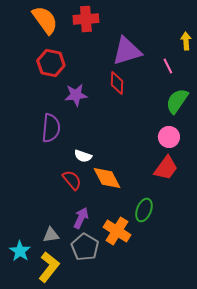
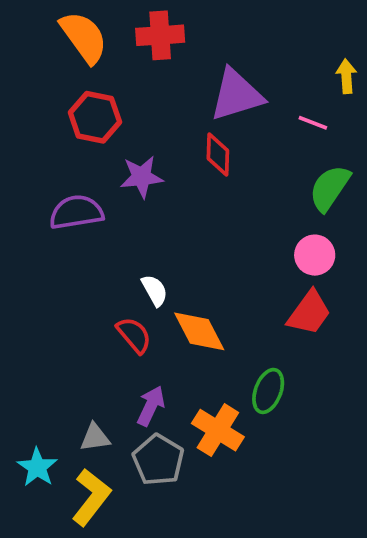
pink line: (168, 66) -> (313, 123), turned -42
purple semicircle: (51, 128) -> (76, 212), moved, turned -104
white semicircle: (83, 156) -> (155, 290), turned -138

